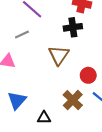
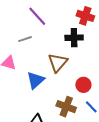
blue triangle: (17, 100) -> (36, 80), moved
brown cross: (73, 100) -> (66, 107), turned -30

